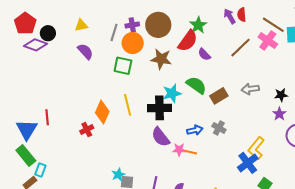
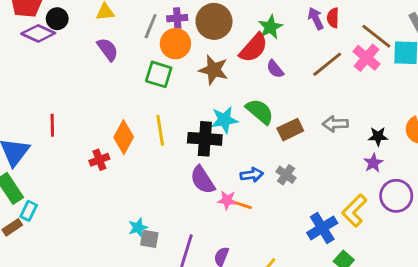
red line: (47, 117) -> (52, 125), moved
yellow L-shape: (256, 148) -> (354, 211), moved

